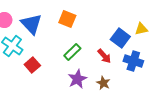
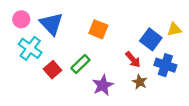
orange square: (67, 19) -> (98, 29), moved
green rectangle: (72, 52) -> (80, 64), moved
brown star: (103, 83) -> (140, 82), moved

